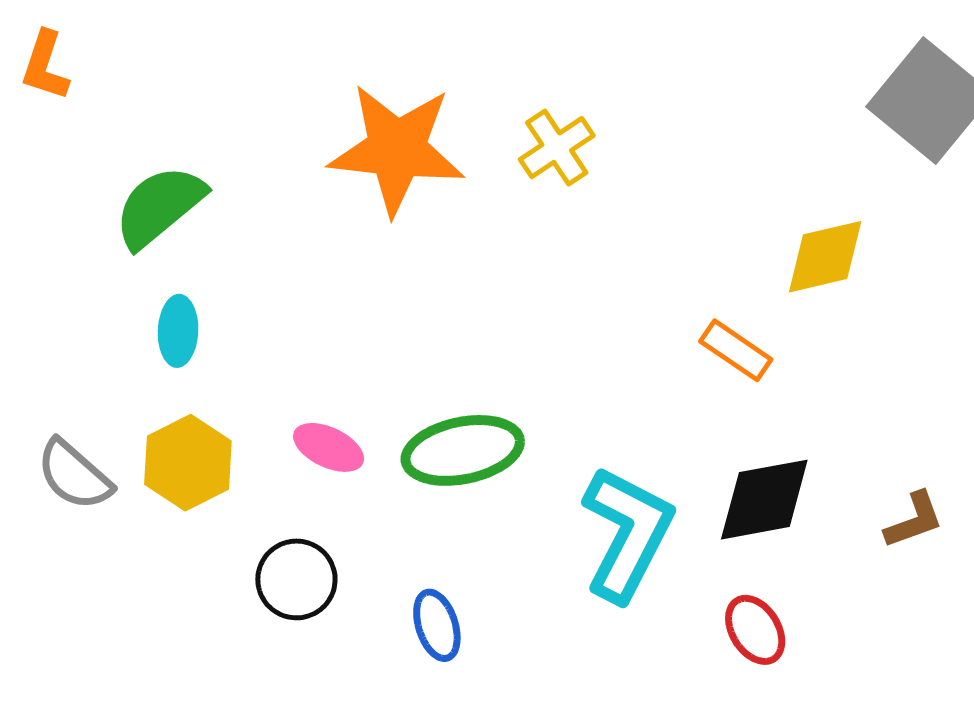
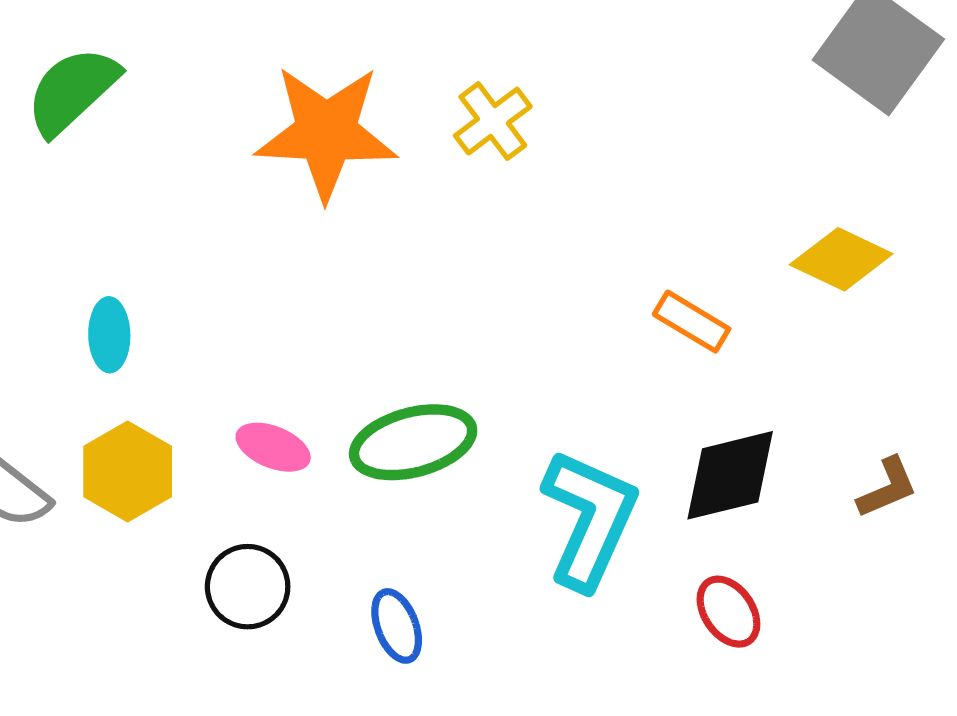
green semicircle: (159, 206) -> (72, 91), moved
yellow diamond: (825, 257) -> (841, 259), moved, turned 42

